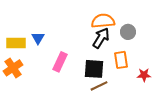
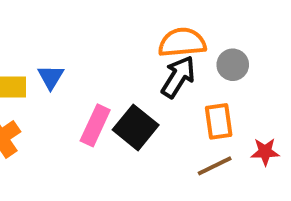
black square: (94, 69) -> (136, 127), moved, turned 35
brown line: (99, 86) -> (215, 166), moved

